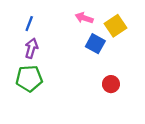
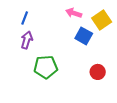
green pentagon: (29, 78) -> (46, 67), moved

